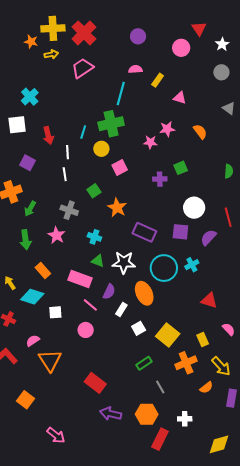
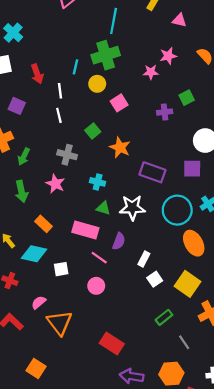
orange ellipse: (144, 293) -> (194, 243), moved
white rectangle: (121, 310) -> (144, 259), moved

